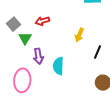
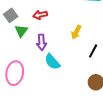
purple arrow: (38, 56) -> (41, 42), moved
cyan semicircle: (58, 66) -> (52, 62), turned -48

